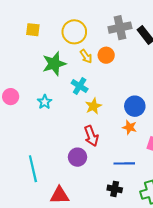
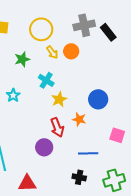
green star: (54, 64) -> (22, 59), size x0.7
orange star: (129, 127) -> (79, 119), moved

